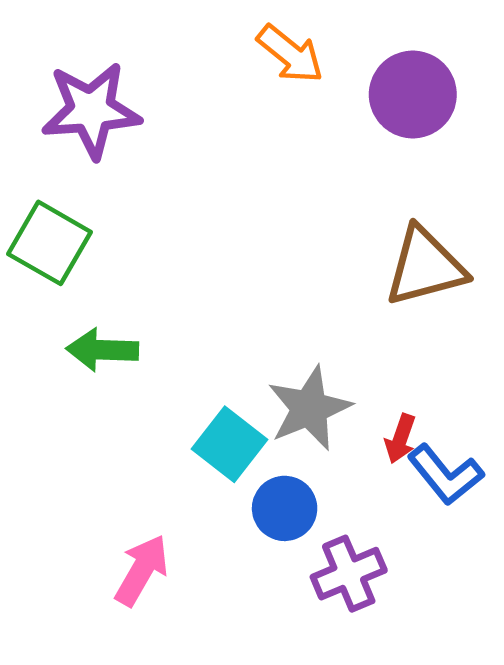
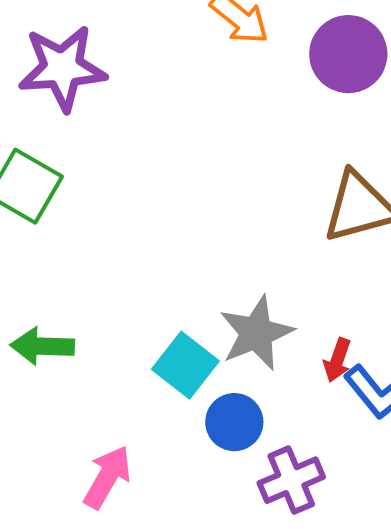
green arrow: (102, 350) -> (42, 346), moved

